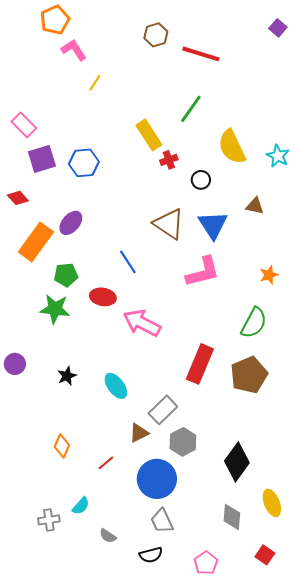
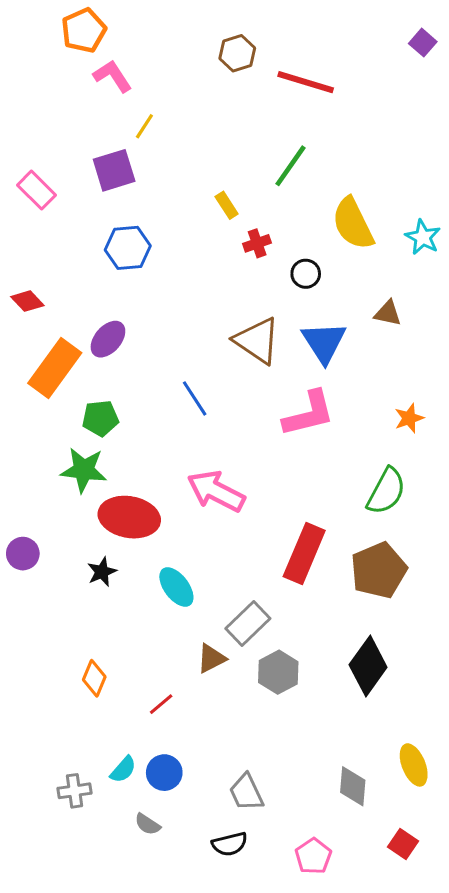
yellow rectangle: (149, 135) -> (227, 205), size x0.6
purple square: (42, 159) -> (114, 170), moved
red ellipse: (103, 297) -> (129, 517), moved, size x1.5
black diamond: (237, 462) -> (368, 666), moved
blue circle: (157, 479) -> (164, 773), moved, size x0.6
gray semicircle: (108, 536) -> (148, 824), moved

